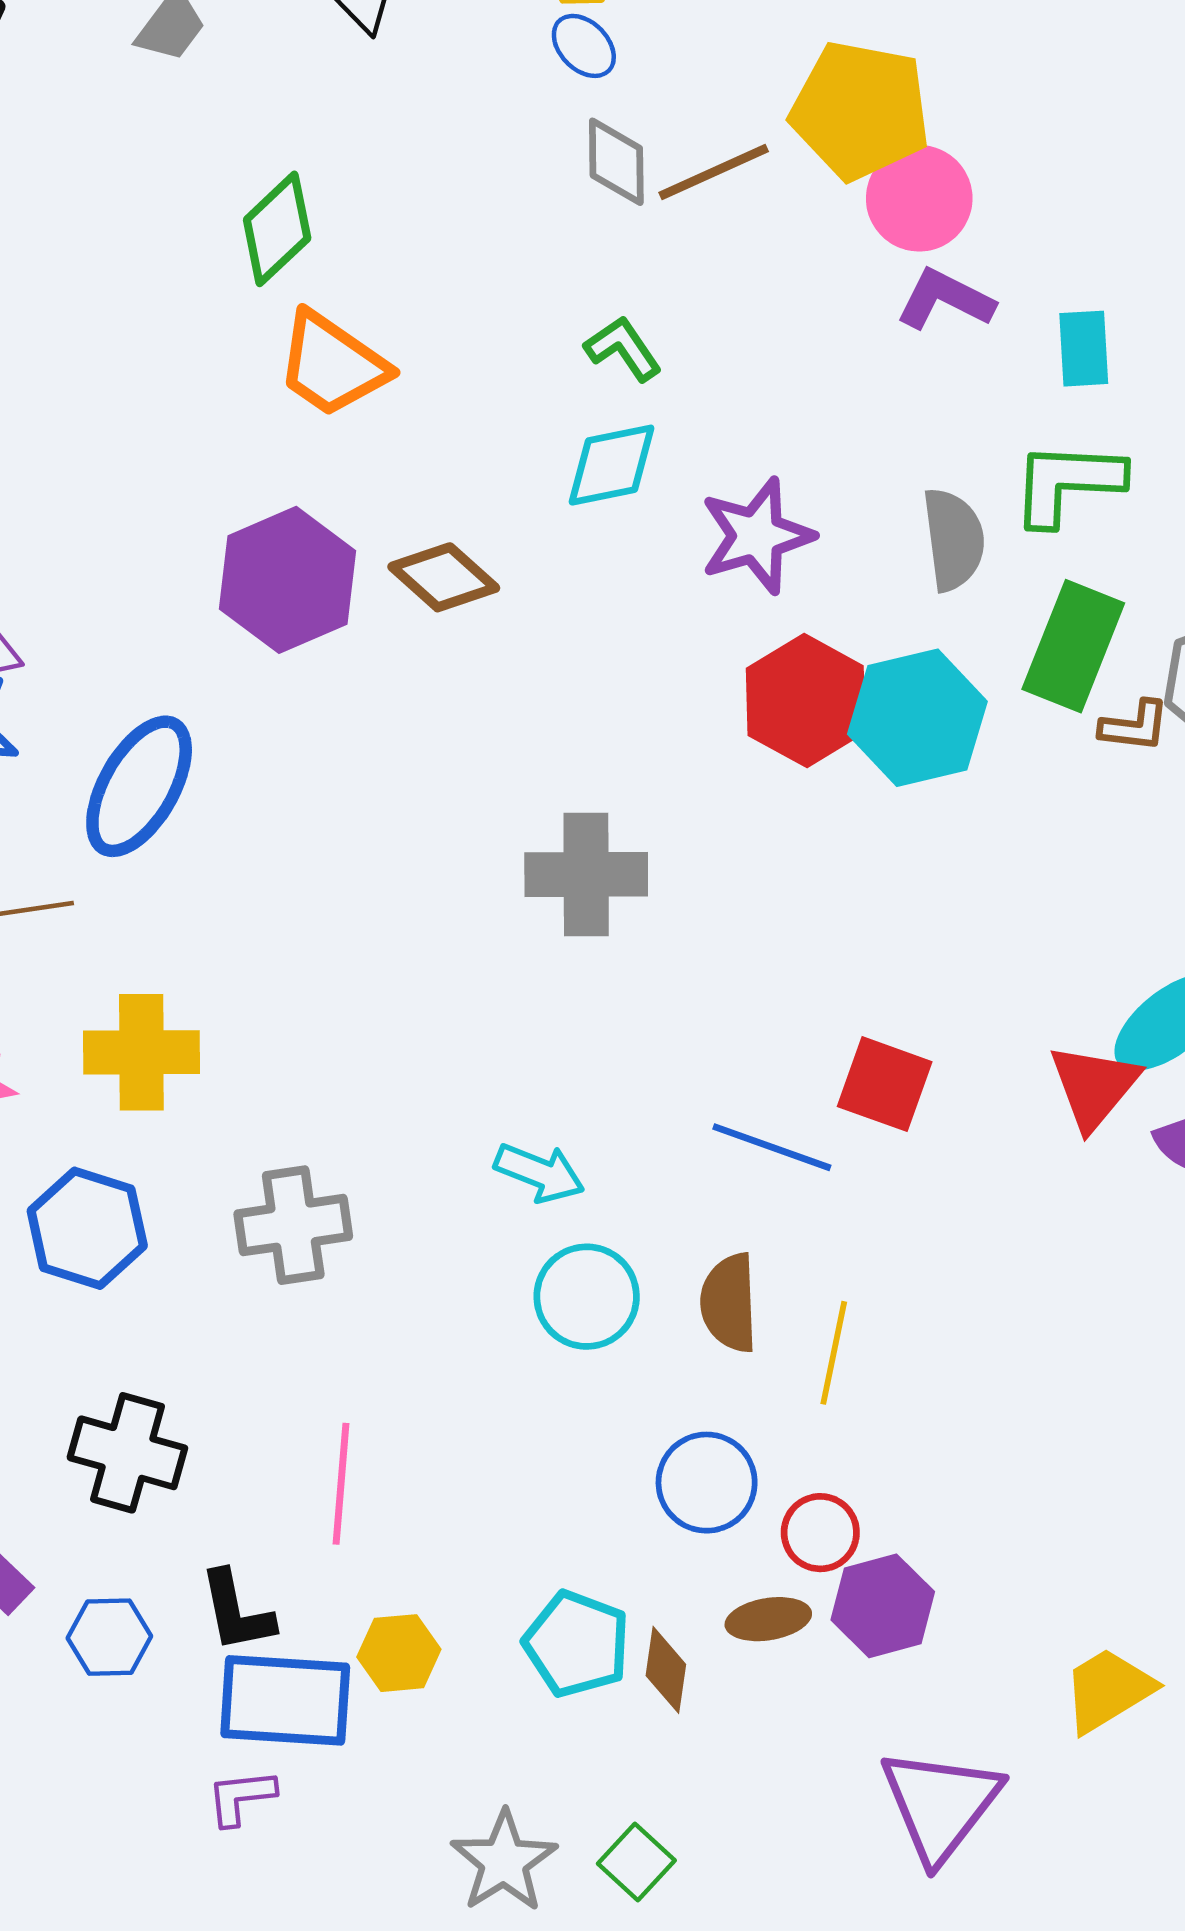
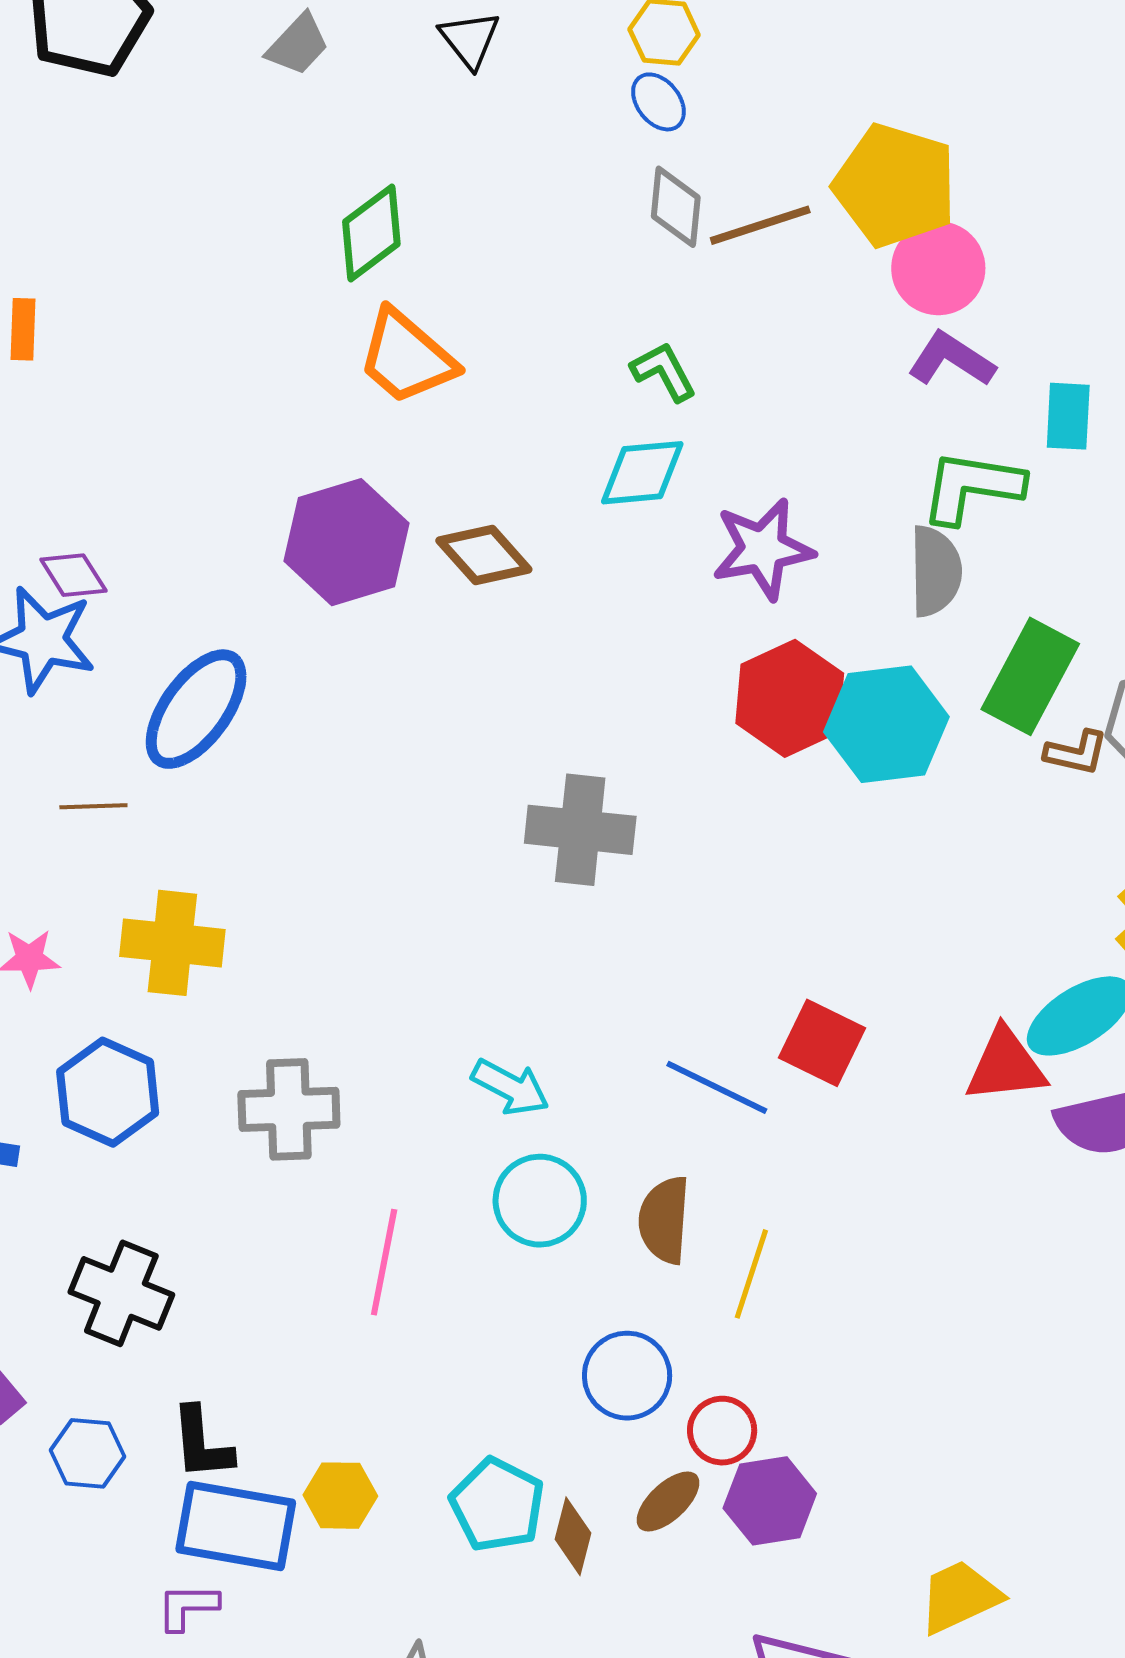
green L-shape: (1067, 483) -> (972, 487), moved
red triangle: (1094, 1087) -> (1006, 1065), turned 38
pink line: (341, 1484) -> (384, 1262), moved
brown ellipse: (768, 1619) -> (668, 1501), turned -40

